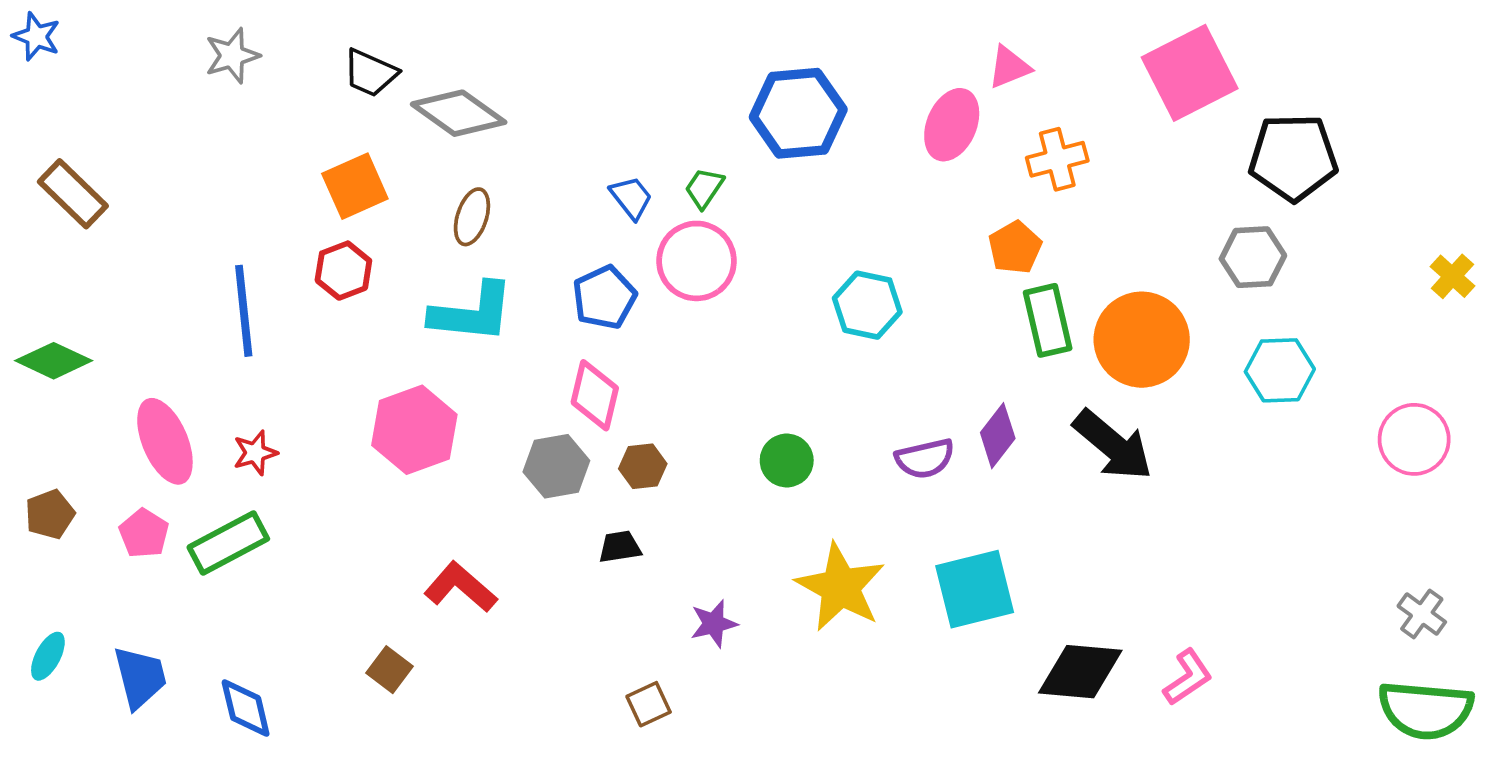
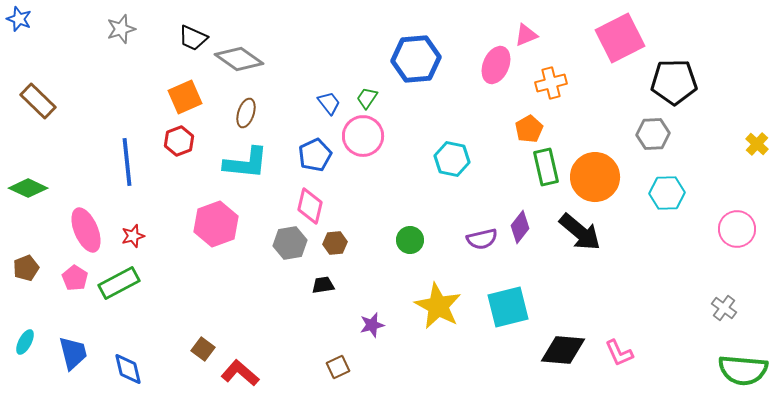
red L-shape: (460, 587) -> (240, 373), moved
gray cross: (1422, 614) -> (724, 308), moved
pink L-shape: (1188, 677) -> (619, 353), turned 100

